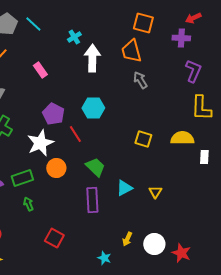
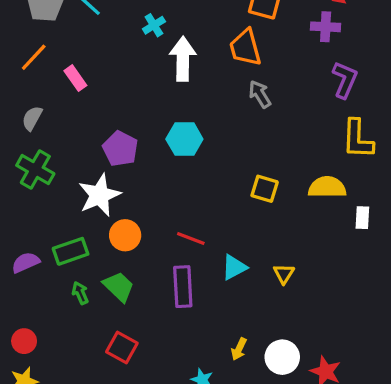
pink rectangle: (40, 70) -> (75, 78), moved
red line: (75, 134) -> (191, 238), moved, turned -36
green trapezoid: (95, 167) -> (119, 287), moved

